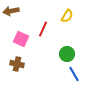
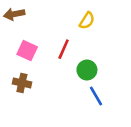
red line: (43, 29) -> (64, 49), moved

